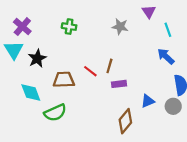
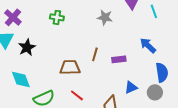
cyan line: (168, 30) -> (154, 11), moved
red line: (90, 71) -> (77, 95), moved
brown trapezoid: (64, 80) -> (70, 67), moved
purple rectangle: (119, 84) -> (119, 59), moved

